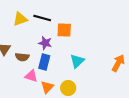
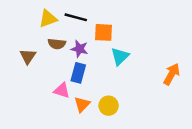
brown semicircle: (22, 57) -> (57, 44), moved
cyan triangle: (77, 61) -> (120, 56), moved

